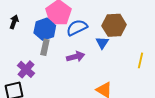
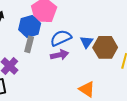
brown hexagon: (114, 25) -> (105, 47), moved
blue semicircle: (77, 28) -> (61, 38), moved

